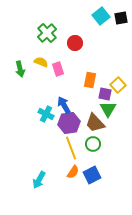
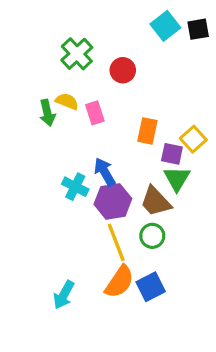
green arrow: (20, 69) -> (47, 113), moved
orange semicircle: (73, 172) -> (119, 282), size x1.5

